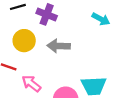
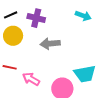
yellow circle: (24, 41) -> (13, 36), moved

